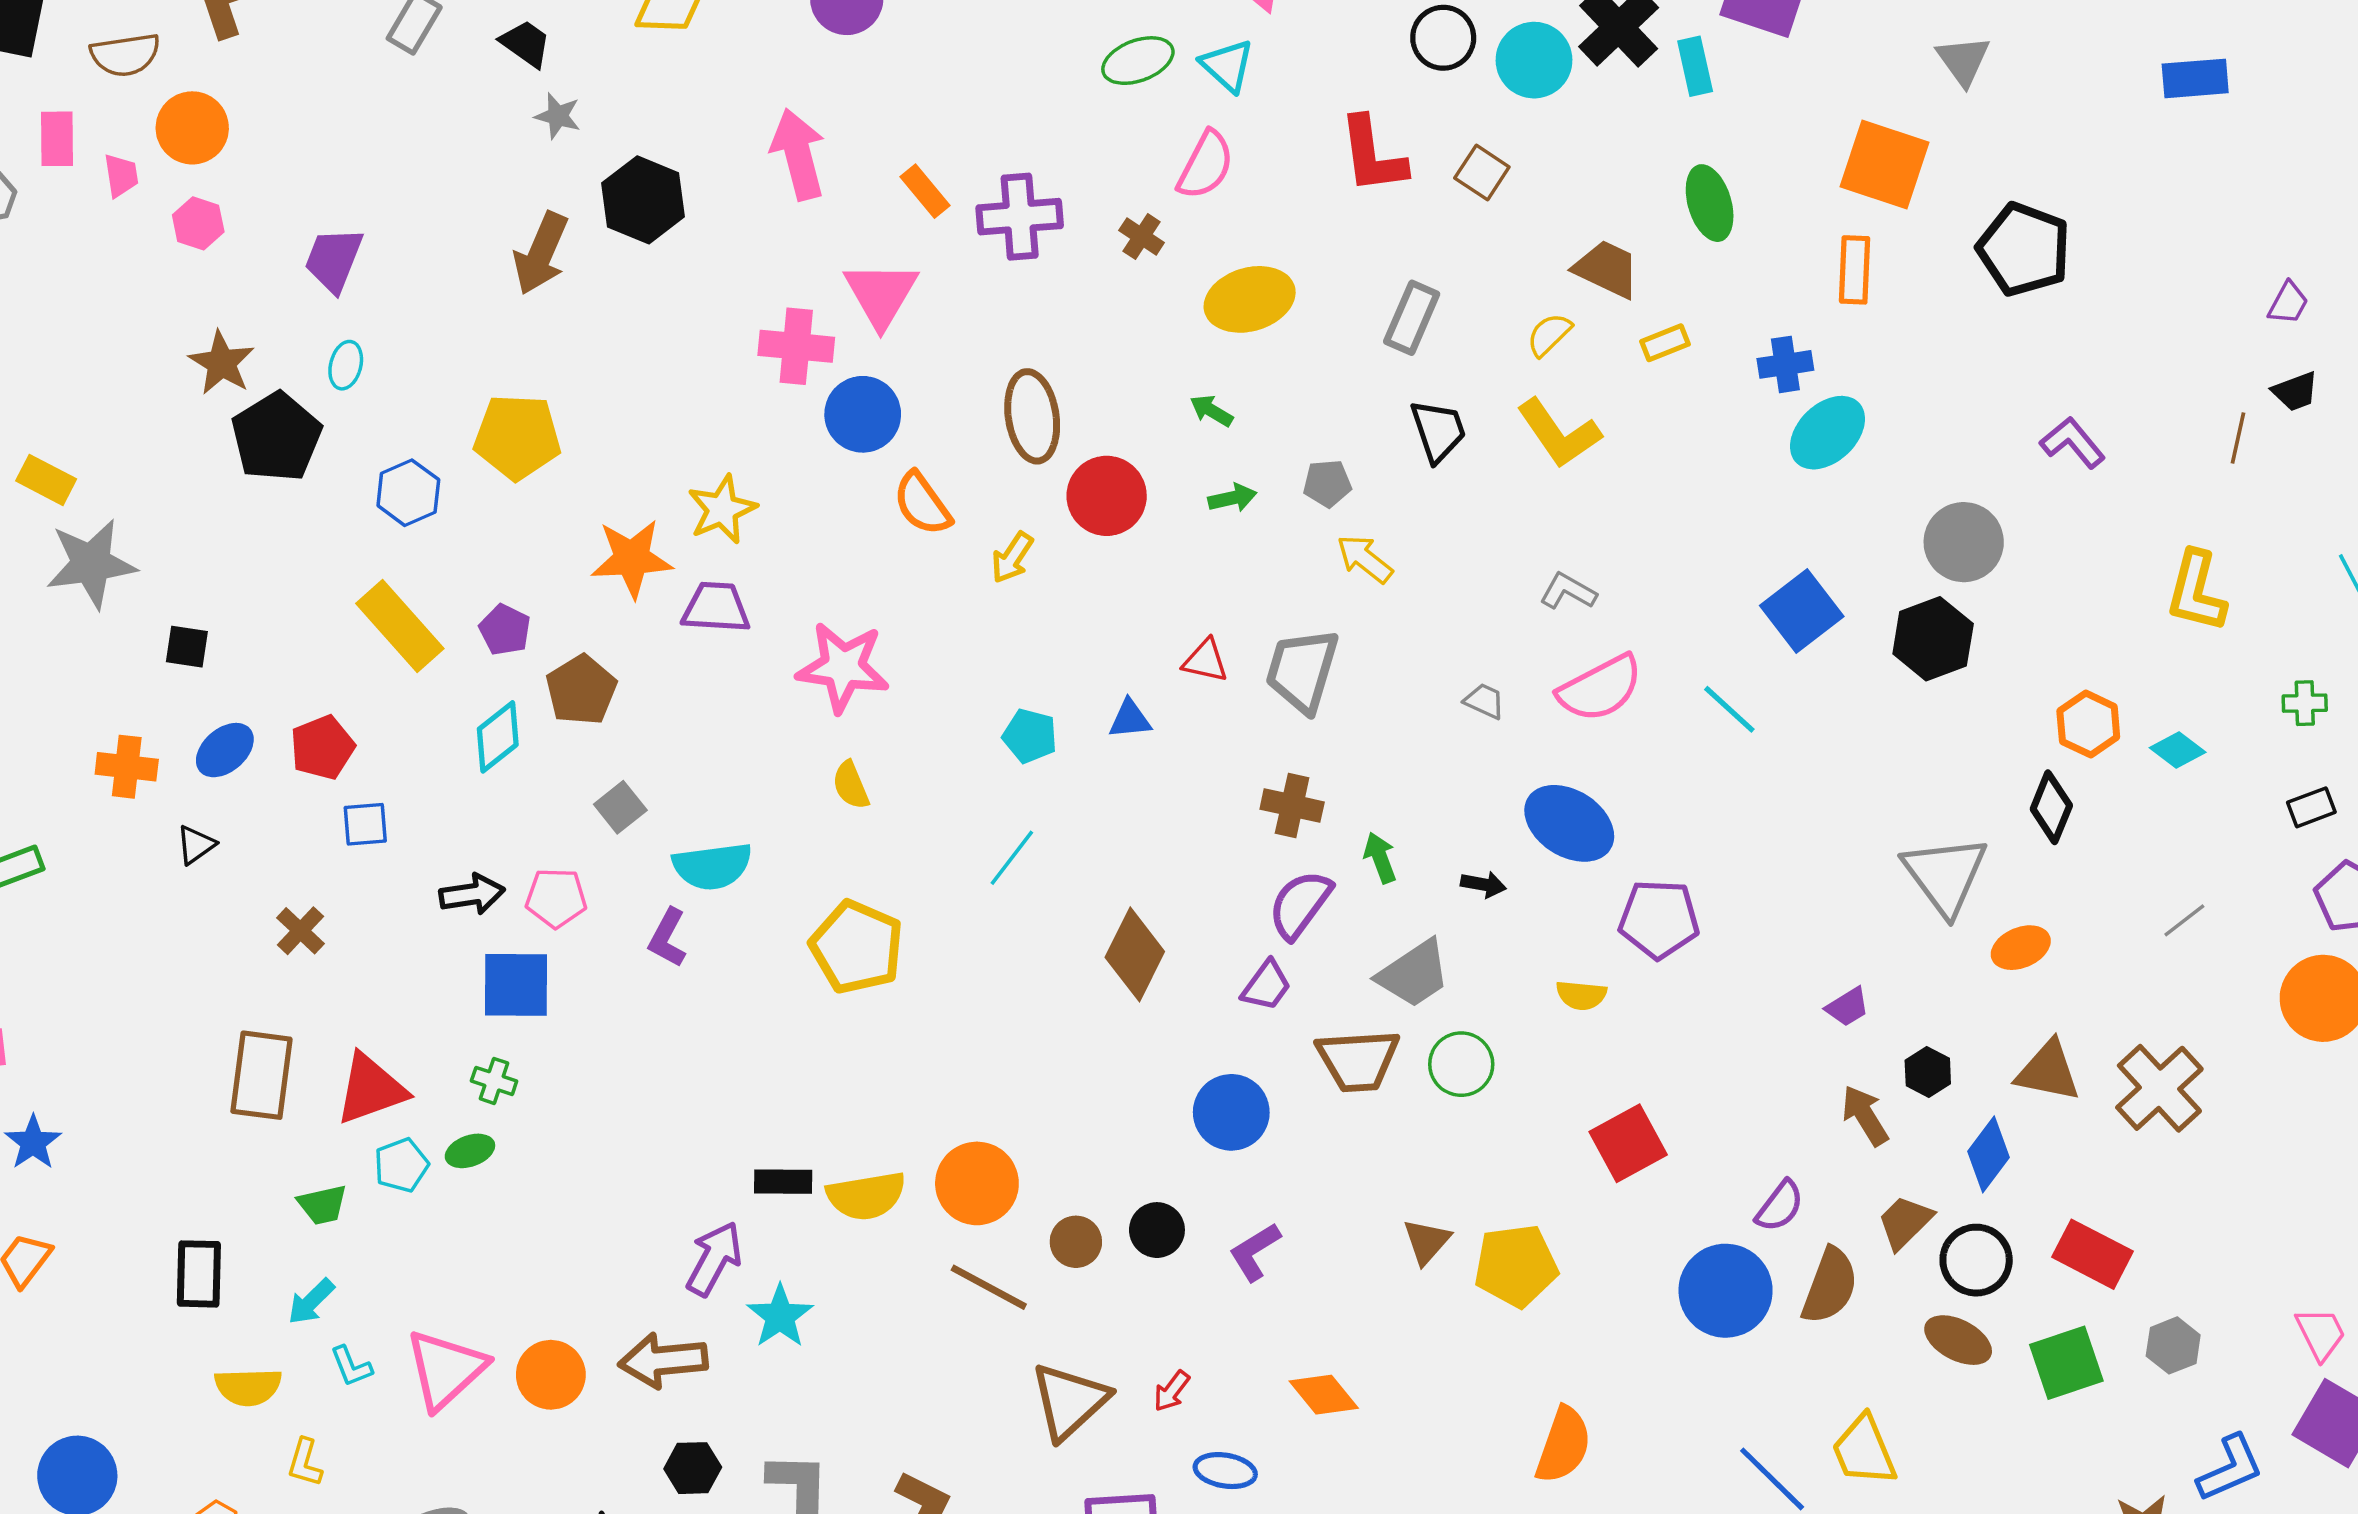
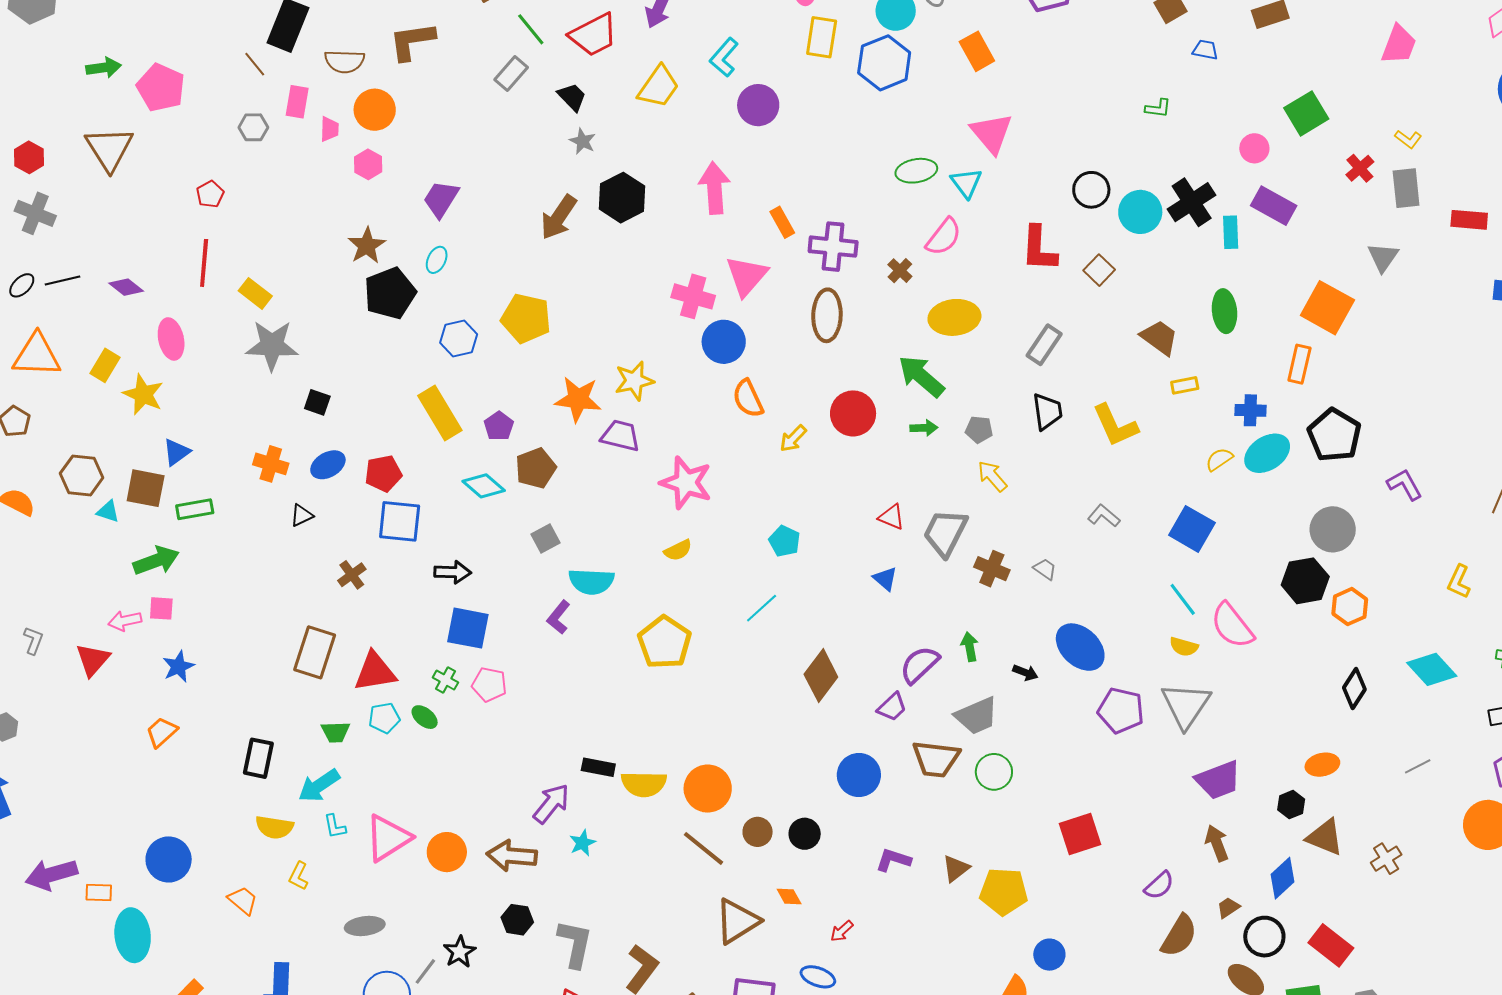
black pentagon: (2024, 249) -> (1334, 435), moved
yellow semicircle: (1549, 335) -> (1219, 459), moved
green arrow: (1211, 411) -> (921, 376), size x2.0
brown ellipse: (1032, 416) -> (827, 315), moved
yellow L-shape: (2196, 591) -> (1459, 582), size x0.7
blue square: (1802, 611) -> (1192, 529), moved, turned -33
pink semicircle: (1600, 688) -> (1232, 626), moved, turned 69
blue triangle: (1130, 719) -> (885, 579), moved, turned 36
orange hexagon: (2088, 724) -> (1350, 607), moved
cyan diamond: (498, 737) -> (484, 486), turned 69
cyan diamond: (2178, 750) -> (1432, 669), size x1.6
yellow semicircle: (851, 785) -> (678, 550), turned -104
brown cross: (1292, 806) -> (992, 569), moved
blue square: (365, 824) -> (400, 521), size x1.6
gray triangle: (1945, 875) -> (1186, 705), moved
pink pentagon: (556, 898) -> (489, 685), moved
yellow semicircle: (1581, 995) -> (1184, 647), moved
purple trapezoid: (1848, 1007) -> (1218, 780), size x1.8
black hexagon: (1928, 1072) -> (1291, 805), moved
brown cross: (2159, 1088) -> (1386, 859), size x0.6
green ellipse: (470, 1151) -> (425, 717), turned 48
brown trapezoid: (1905, 1222) -> (1228, 908), size x0.7
purple L-shape: (1255, 1252) -> (893, 860), moved, turned 39
blue circle: (1726, 1291) -> (1049, 955), moved, size x0.6
cyan arrow: (311, 1302) -> (319, 786), size x1.4
cyan star: (780, 1316) -> (582, 843), size x0.7
red arrow: (1172, 1391) -> (842, 931), moved
orange diamond: (1324, 1395) -> (789, 896), moved, size x0.7

